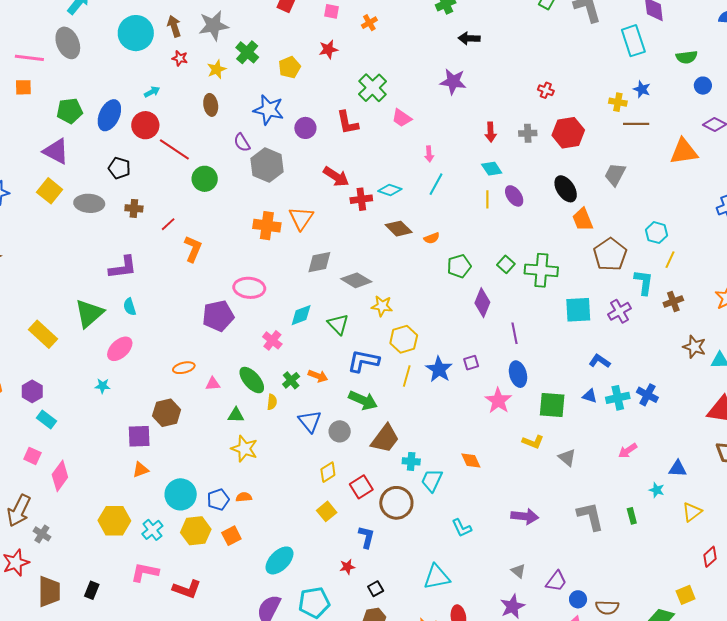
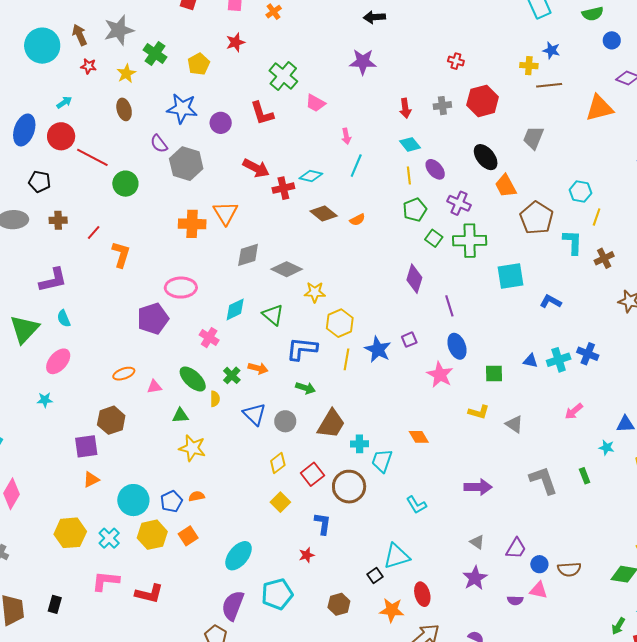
green pentagon: (459, 266) -> (415, 210), moved
purple cross: (619, 311) -> (459, 203), moved, turned -30
blue L-shape: (600, 361) -> (551, 301), moved
green arrow: (363, 400) -> (305, 388), size x0.7
green square: (552, 405) -> (494, 374), size x0.7
black square: (376, 589) -> (375, 575), moved

